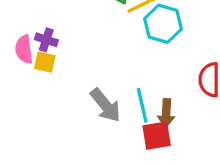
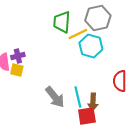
purple cross: (46, 40) -> (18, 56), turned -32

